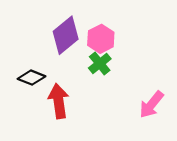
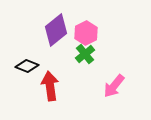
pink arrow: (151, 105) -> (114, 86), moved

